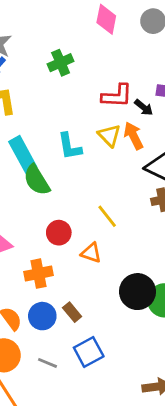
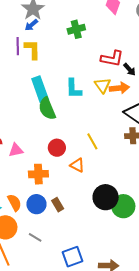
orange arrow: (133, 136) -> (119, 88), turned 102
blue square: (89, 352) -> (72, 257), moved

